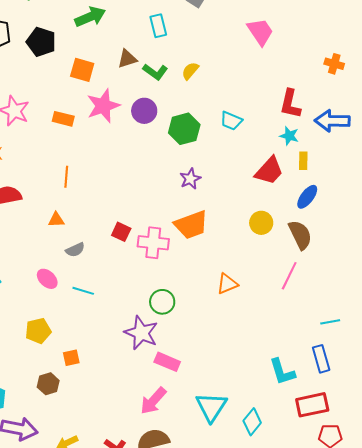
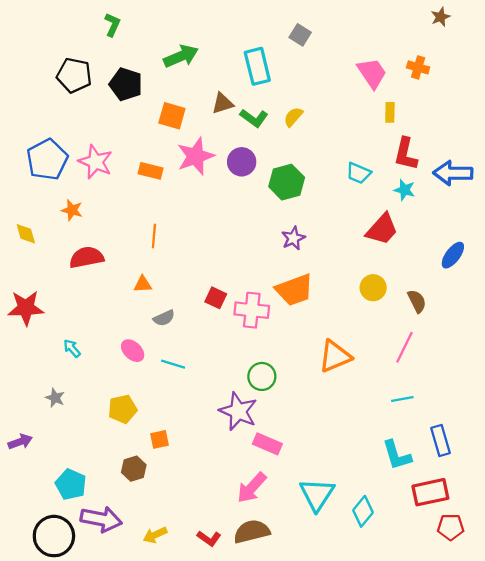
cyan rectangle: (158, 26) -> (257, 66), size x1.4
orange cross: (334, 64) -> (418, 67), moved
cyan trapezoid: (231, 121) -> (358, 173), moved
yellow rectangle: (303, 161) -> (390, 112), moved
blue ellipse: (307, 197) -> (453, 255), moved
brown semicircle: (300, 235) -> (417, 301), size x0.7
orange triangle: (227, 284) -> (335, 356), size x1.4
cyan line: (330, 322) -> (402, 399), moved

